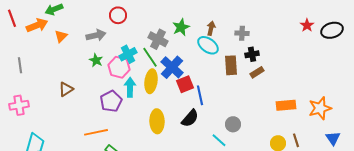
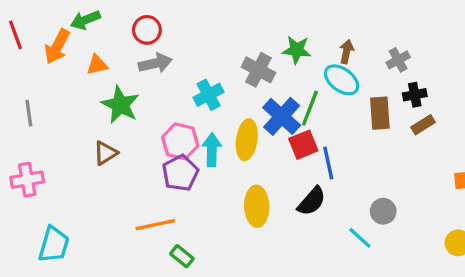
red circle: (118, 15) -> (147, 30), moved
orange arrow: (37, 25) -> (57, 47), turned 140
green star: (181, 27) -> (297, 50), turned 30
gray cross: (242, 33) -> (398, 60), turned -32
orange triangle: (61, 36) -> (97, 65), turned 32
green line: (150, 57) -> (310, 108), moved, turned 55
green star: (96, 60) -> (120, 105), moved, size x1.6
pink hexagon: (119, 67) -> (180, 141), moved

